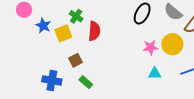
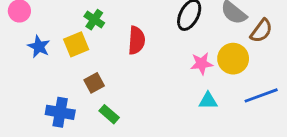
blue star: (43, 26) -> (39, 47), moved
red semicircle: (94, 31) -> (136, 40), moved

